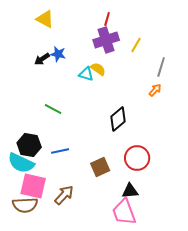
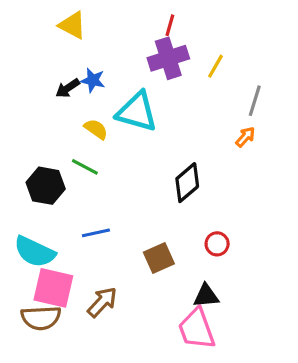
yellow semicircle: (98, 69) -> (96, 129), moved
cyan triangle: (86, 74) -> (137, 112), size x1.8
black hexagon: (29, 145) -> (46, 186), moved
red circle: (137, 158) -> (217, 244), size x0.6

